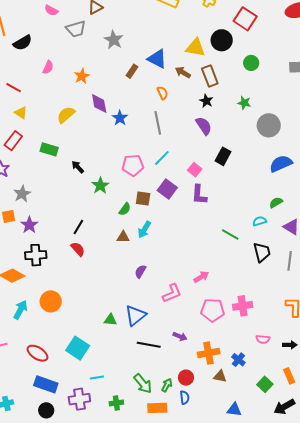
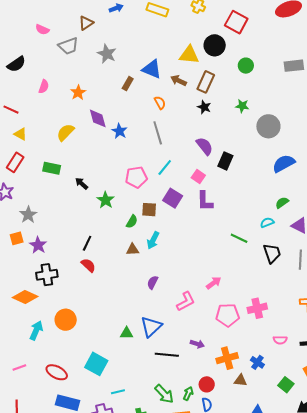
brown rectangle: (210, 76) -> (206, 82), turned 50
purple semicircle: (204, 126) -> (205, 146), moved

